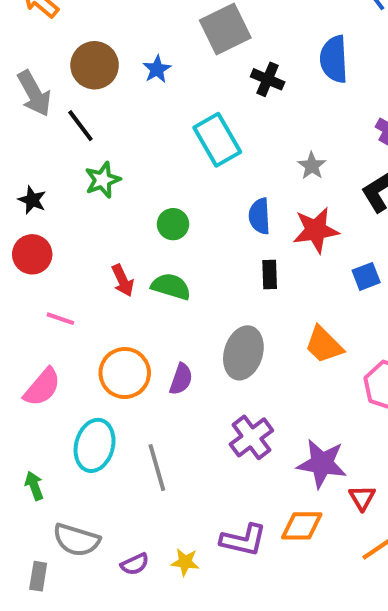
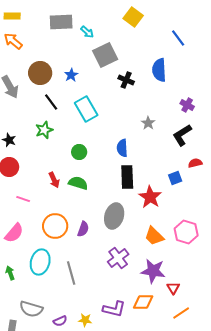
black line: (80, 126) -> (51, 102), moved
cyan rectangle: (217, 140) -> (86, 109), moved
red star: (316, 230) -> (150, 197), moved, turned -30
black rectangle: (270, 274) -> (127, 177), size x1.6
orange trapezoid: (324, 345) -> (154, 236), moved
green arrow: (34, 486) -> (10, 273), moved

